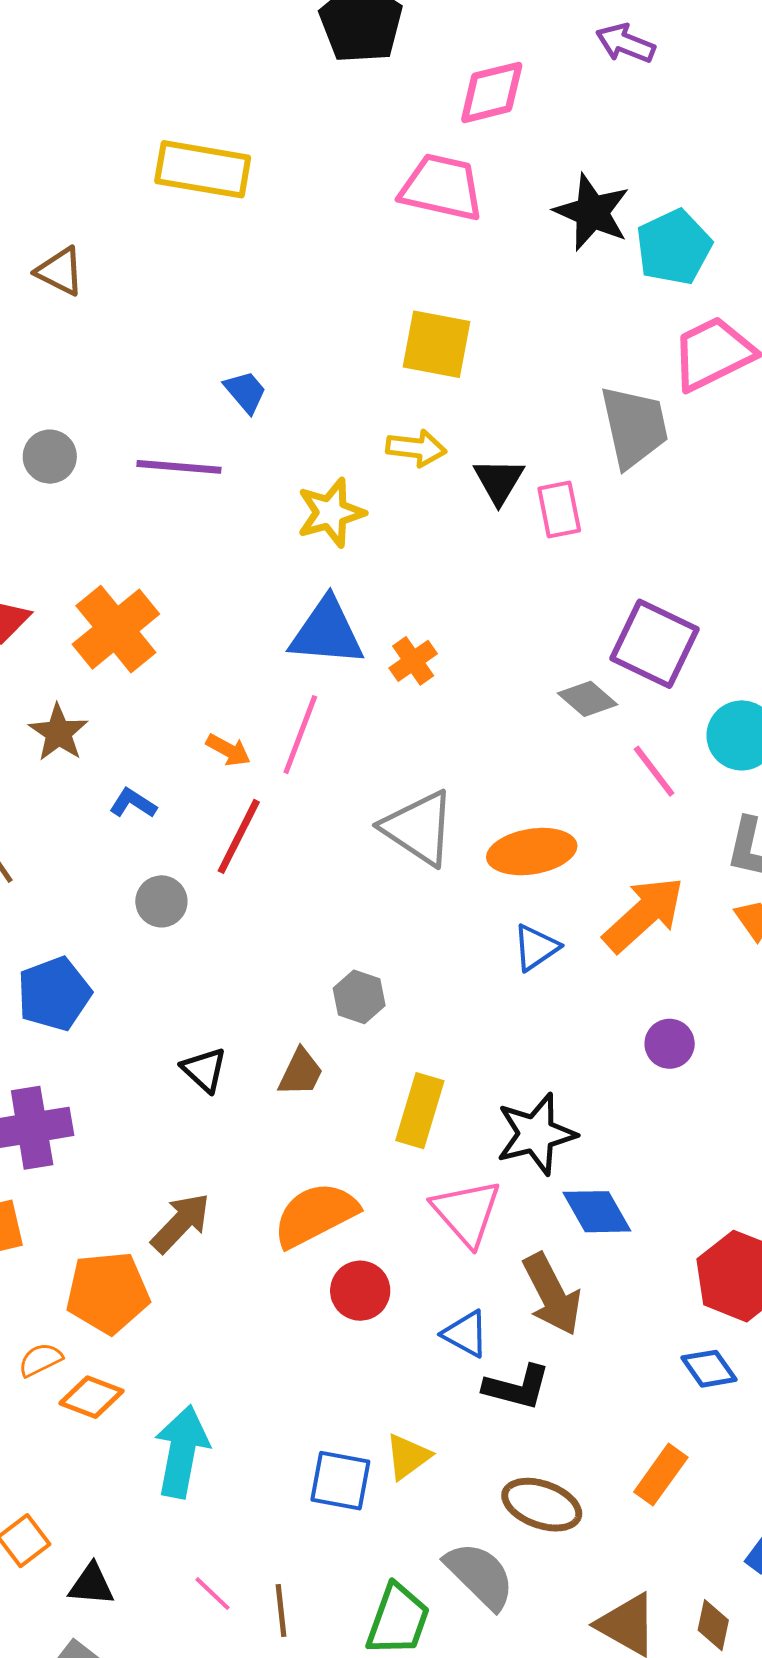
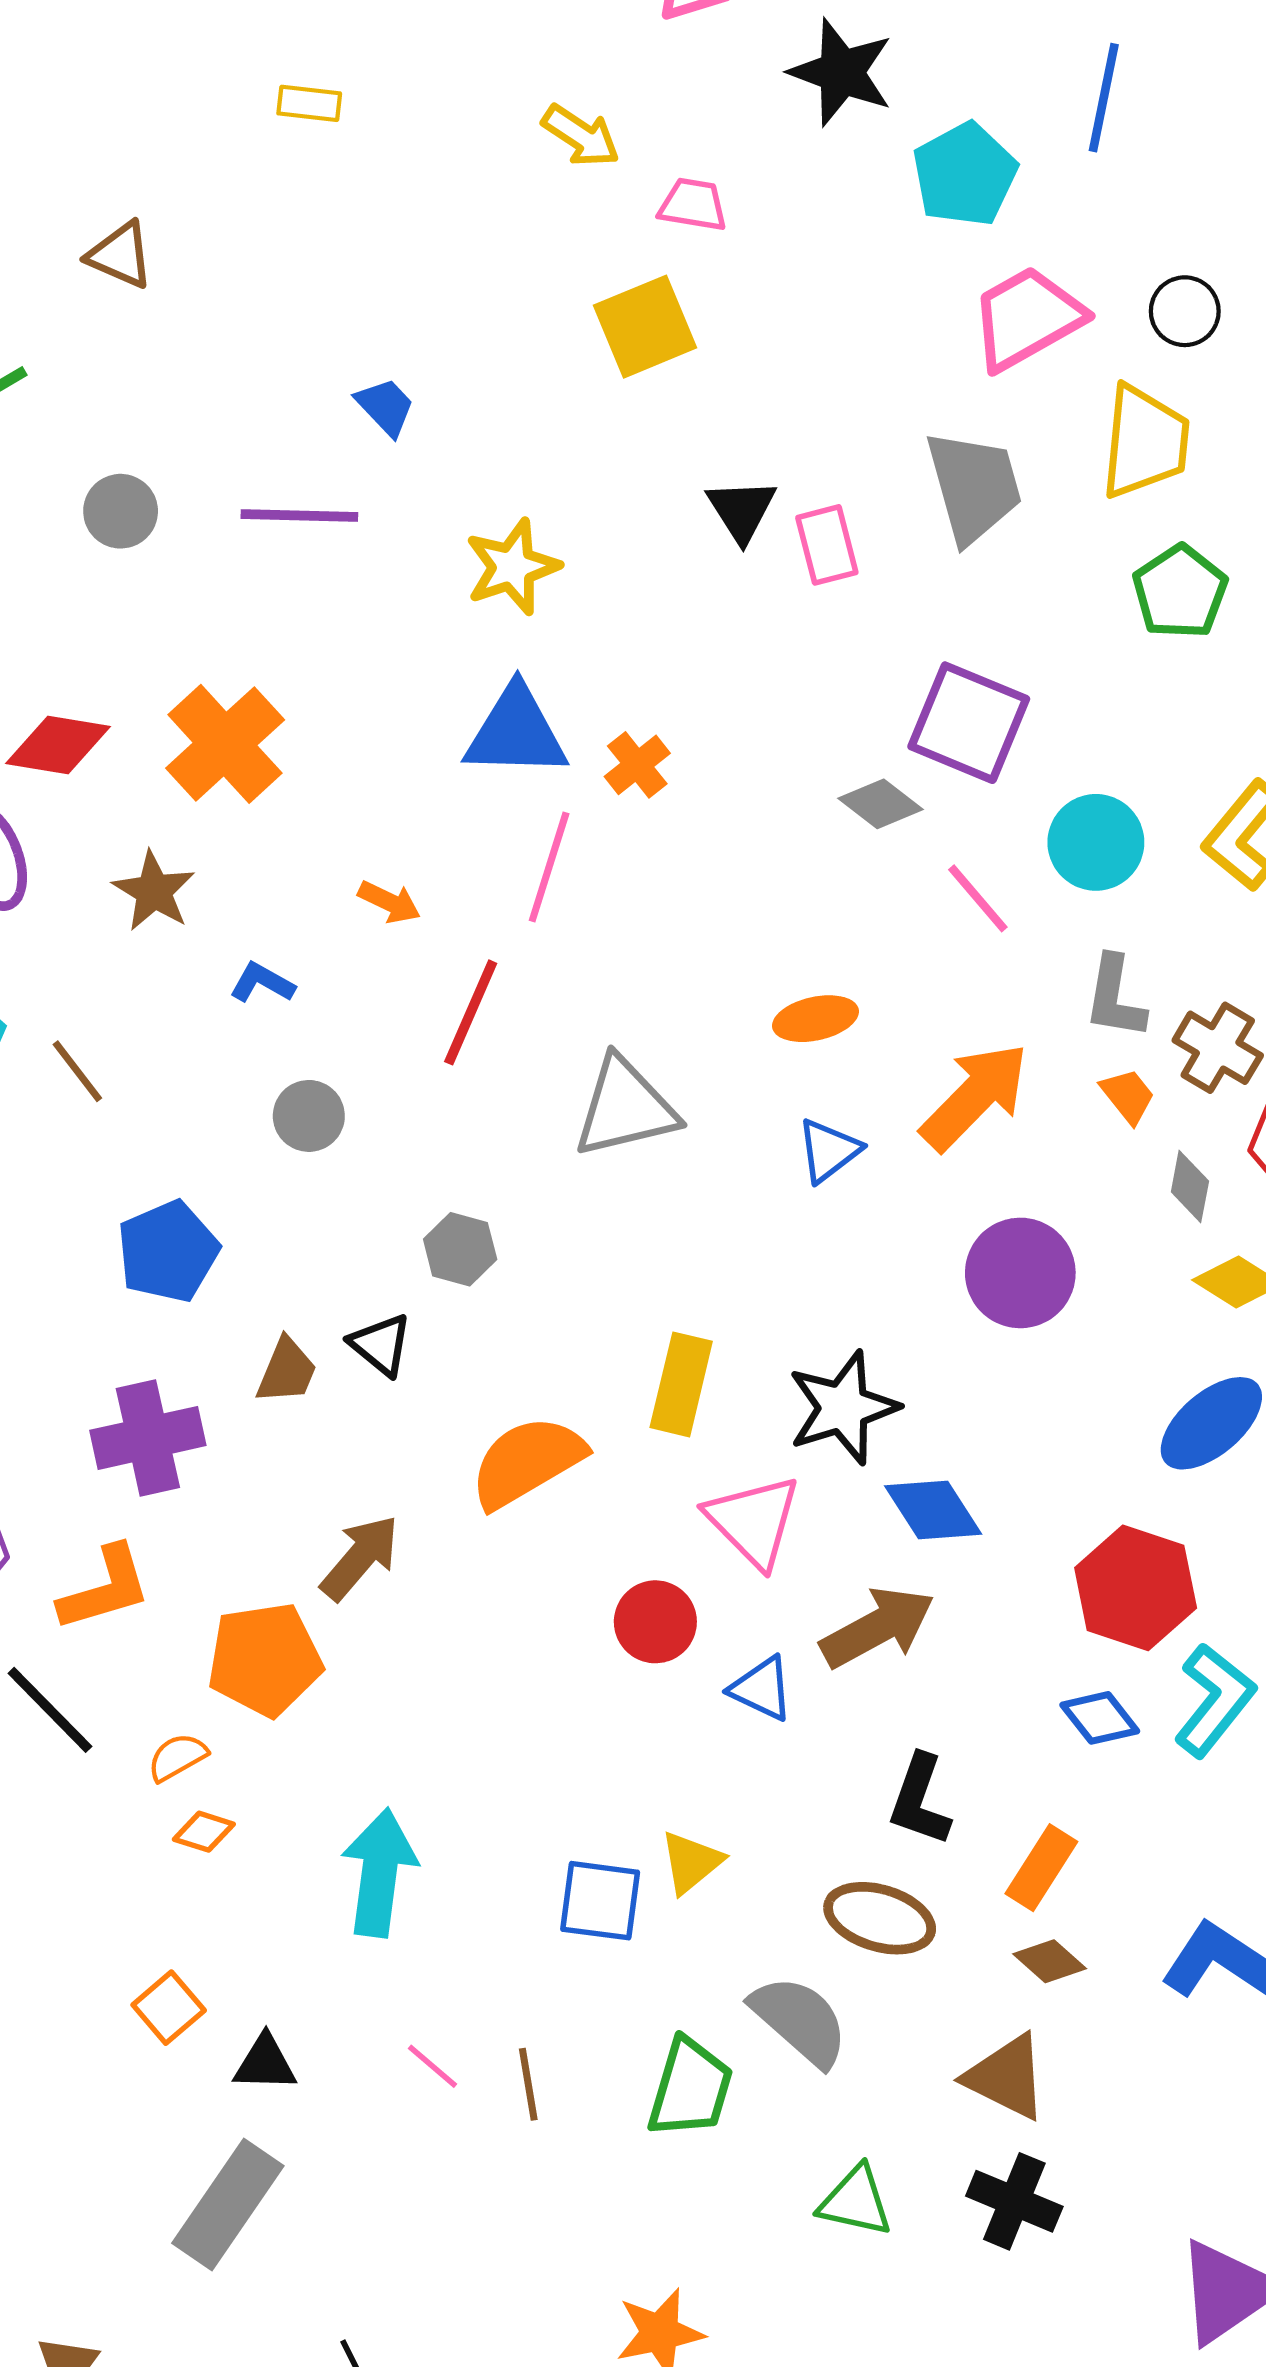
yellow rectangle: (203, 169) -> (309, 103), size x0.5
pink trapezoid: (442, 187) -> (693, 205), moved, size x0.6
black star: (592, 212) -> (841, 72), moved
yellow square: (436, 344) -> (645, 327), turned -30
gray trapezoid: (634, 427) -> (974, 487), moved
yellow arrow: (416, 448) -> (581, 136), moved, turned 30
pink line: (300, 735) -> (549, 867), moved
gray triangle: (419, 828) -> (625, 1108), moved, turned -44
red line: (239, 836) -> (471, 1012), moved
orange ellipse: (532, 852) -> (815, 1019), size x0.7
gray hexagon: (359, 997) -> (460, 1249), moved
purple circle: (670, 1044) -> (1020, 1273), size x1.6
brown trapezoid: (301, 1072) -> (287, 1371), moved
orange semicircle: (315, 1215) -> (527, 1462), moved
red circle: (360, 1291) -> (655, 1622), moved
brown arrow: (552, 1294) -> (878, 1627), turned -88
black L-shape: (517, 1387) -> (920, 1800), moved, turned 98
orange diamond: (91, 1397) -> (204, 1832), moved, size x0.7
brown diamond: (713, 1625) -> (1050, 1961), moved, turned -57

